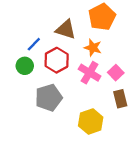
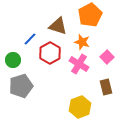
green circle: (25, 66) -> (13, 60), moved
pink square: (116, 73) -> (107, 57), moved
gray pentagon: (49, 98) -> (21, 86), moved

